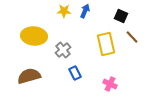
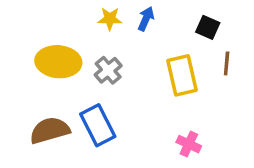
brown line: (132, 37) -> (227, 63), turned 48
gray cross: (63, 50) -> (108, 70), moved
blue rectangle: (75, 73) -> (98, 125), moved, size x1.6

